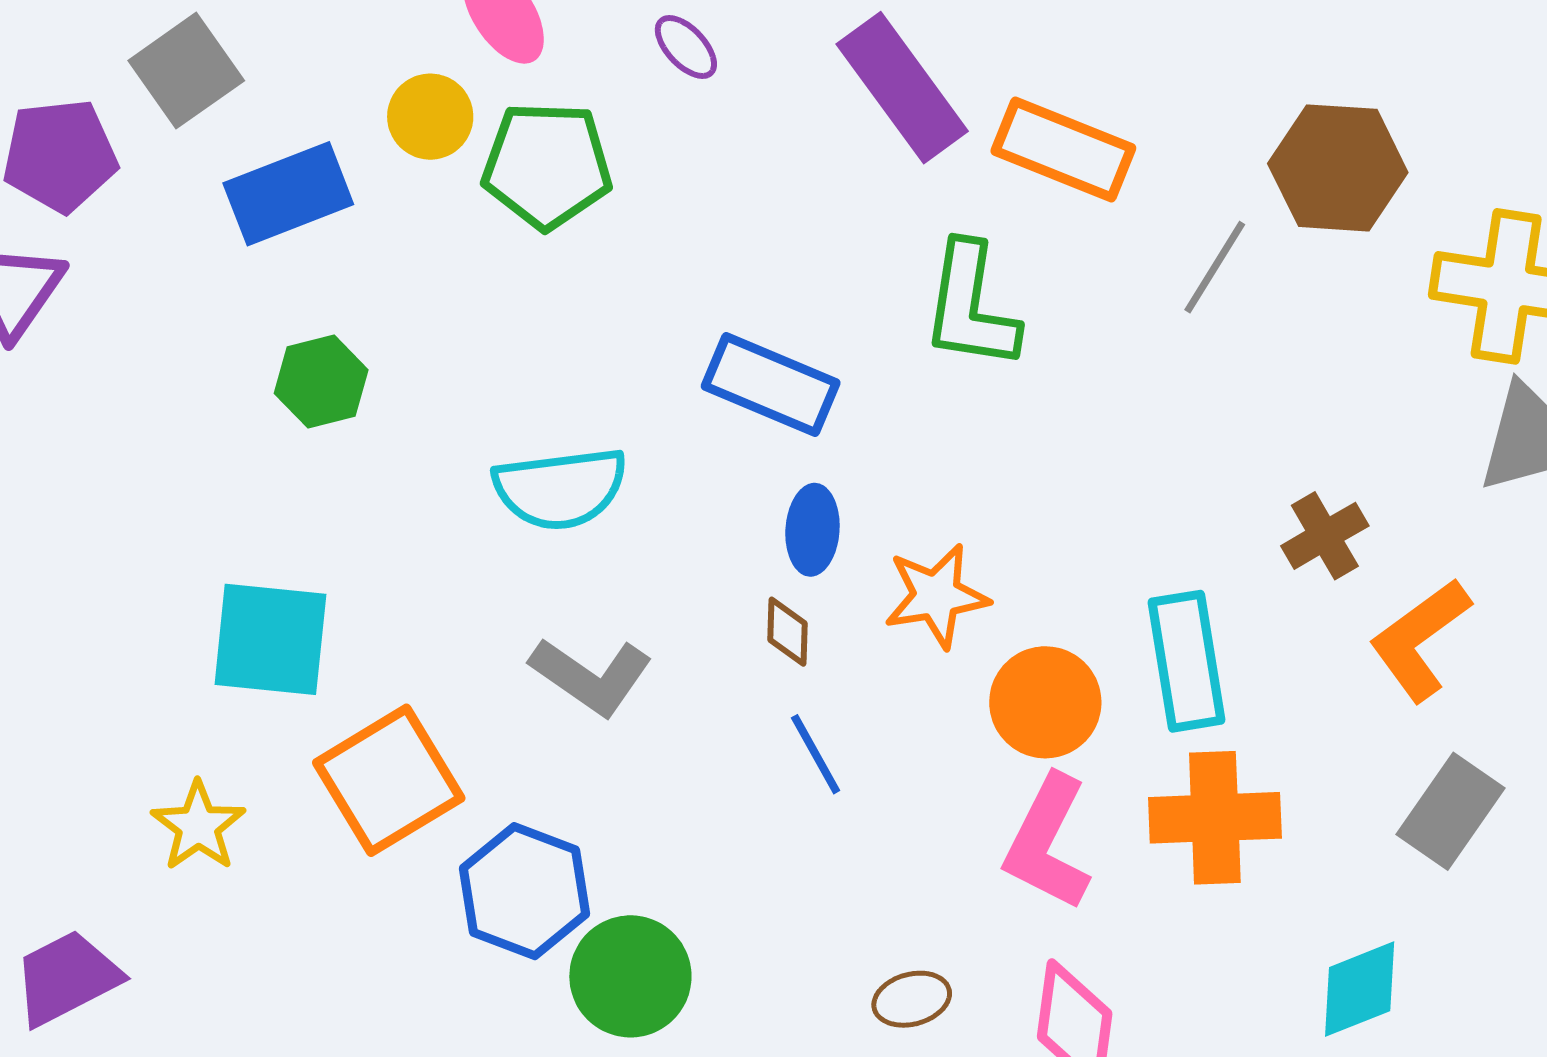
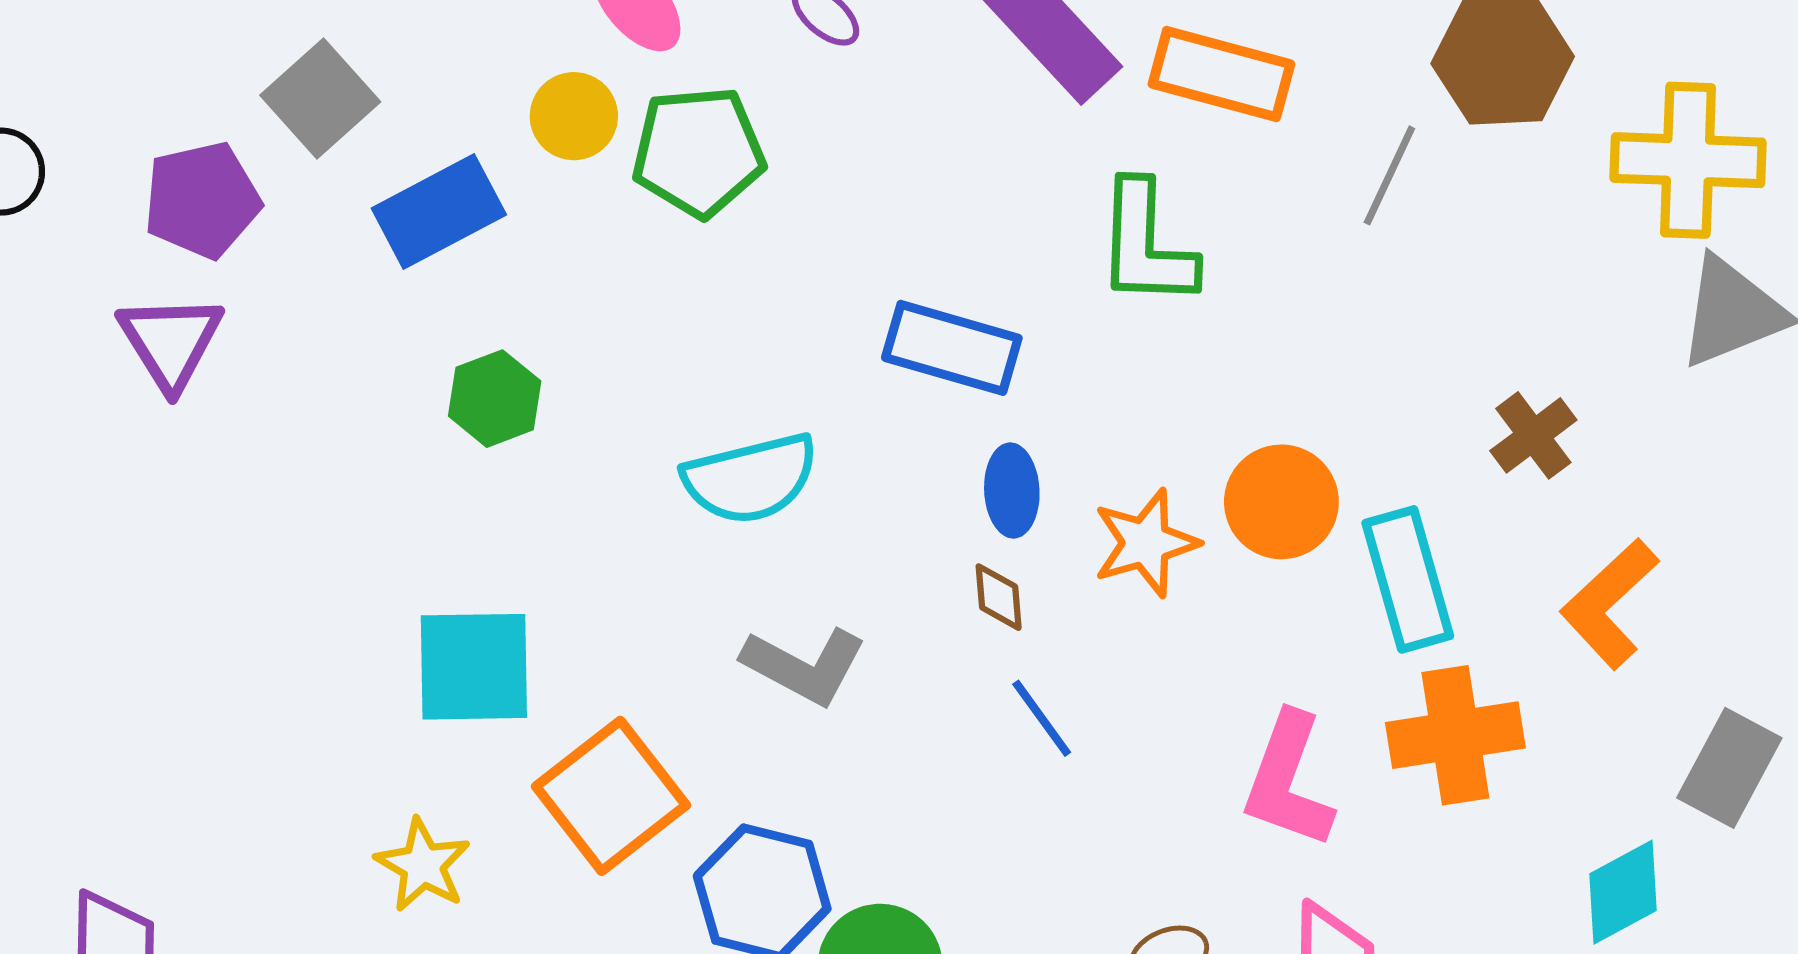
orange L-shape: (1420, 640) -> (1609, 604), moved
orange circle: (1045, 702) -> (1281, 502), moved
gray rectangle: (1451, 811) -> (1729, 768), moved

